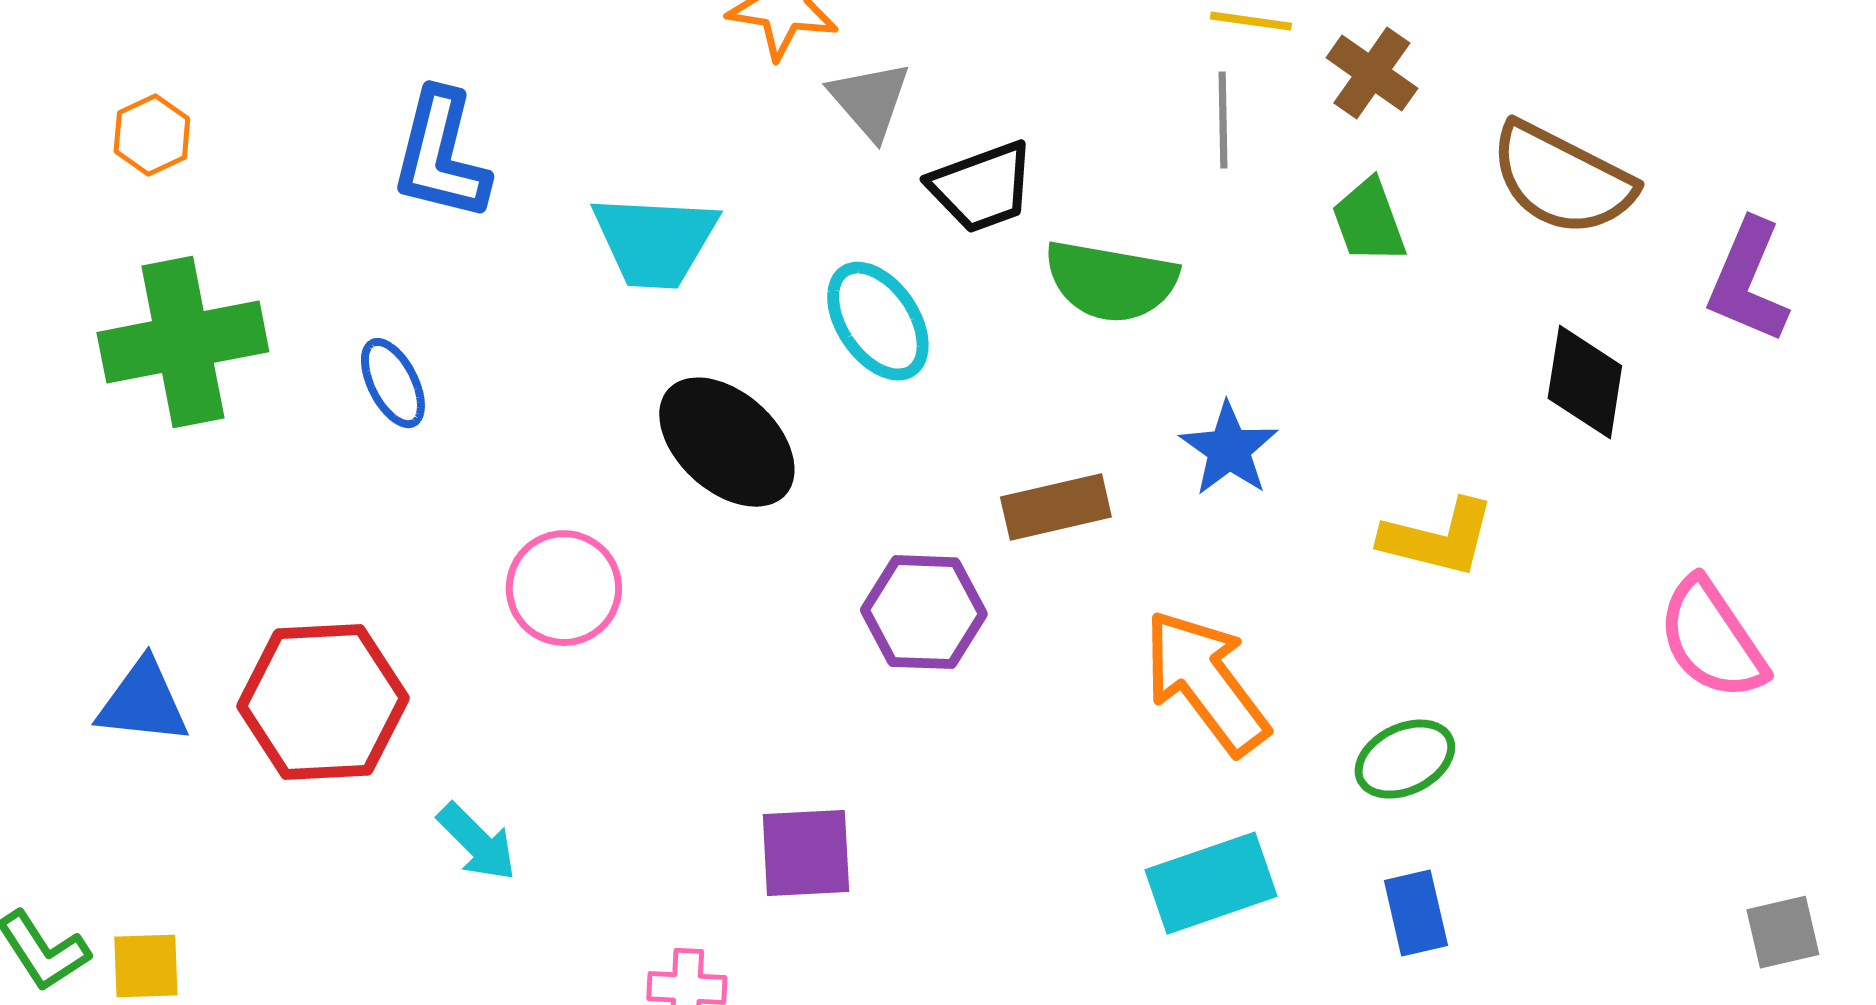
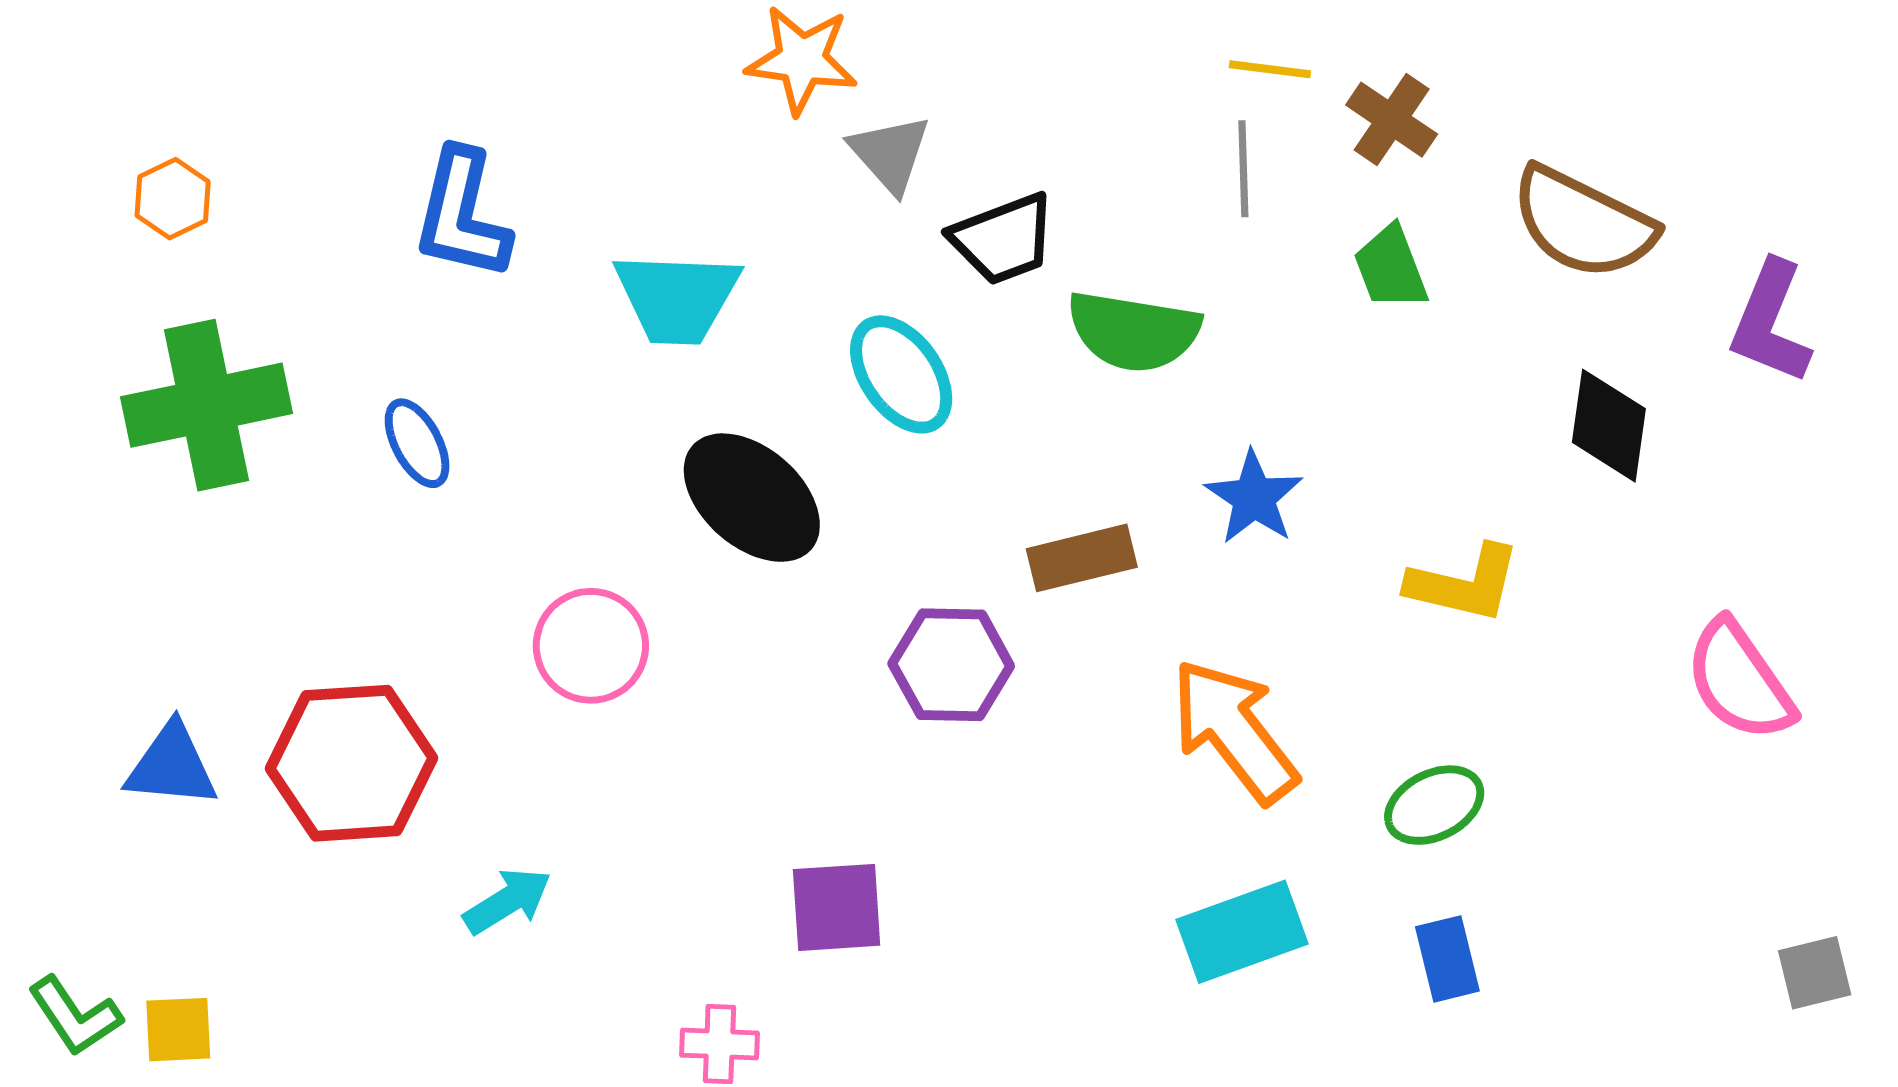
cyan arrow: (477, 842) -> (507, 901), turned -76

